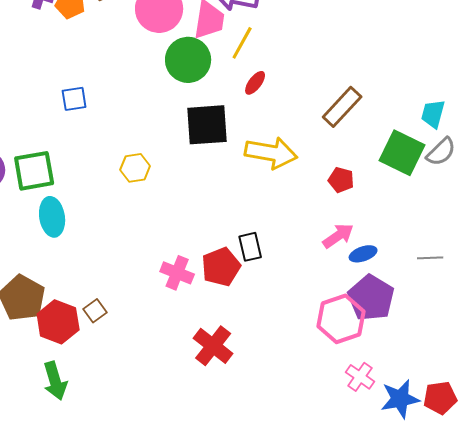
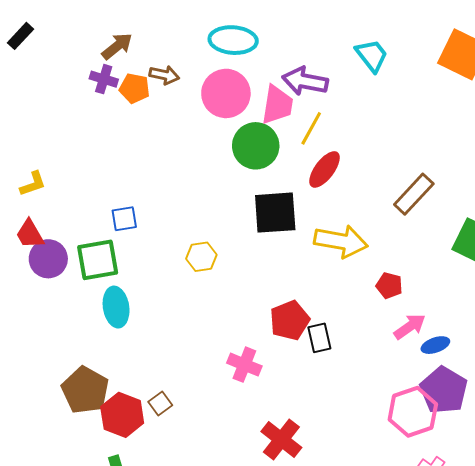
red ellipse: (255, 83) -> (324, 169), size x1.5
blue square: (74, 99) -> (124, 219), moved
red pentagon: (341, 180) -> (389, 285), moved
red pentagon: (221, 267) -> (290, 320), moved

